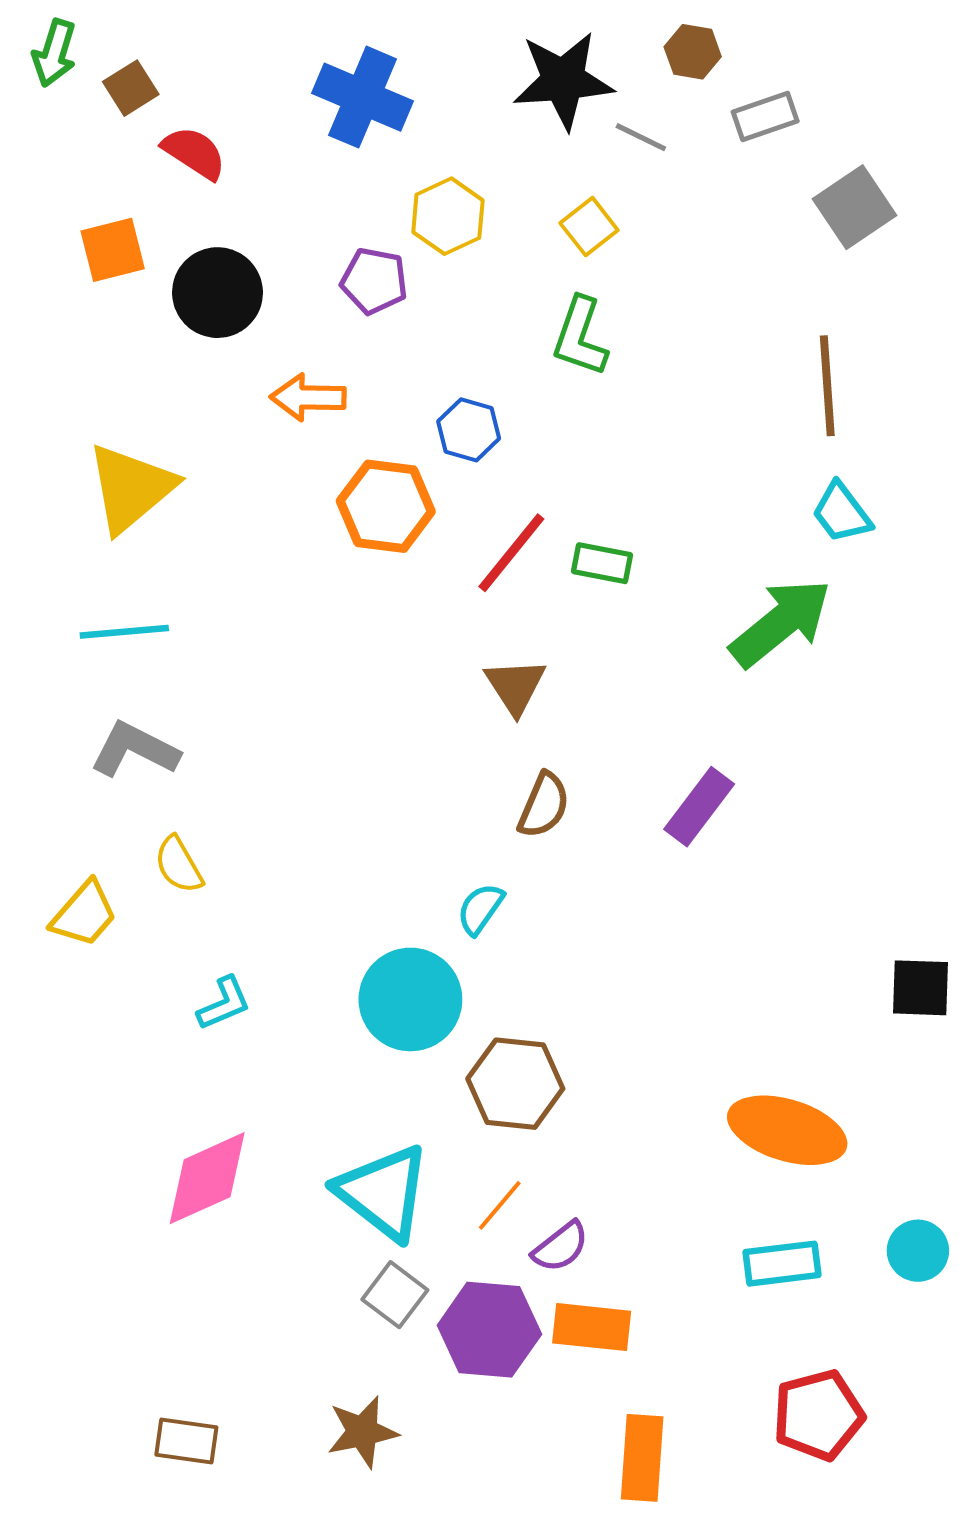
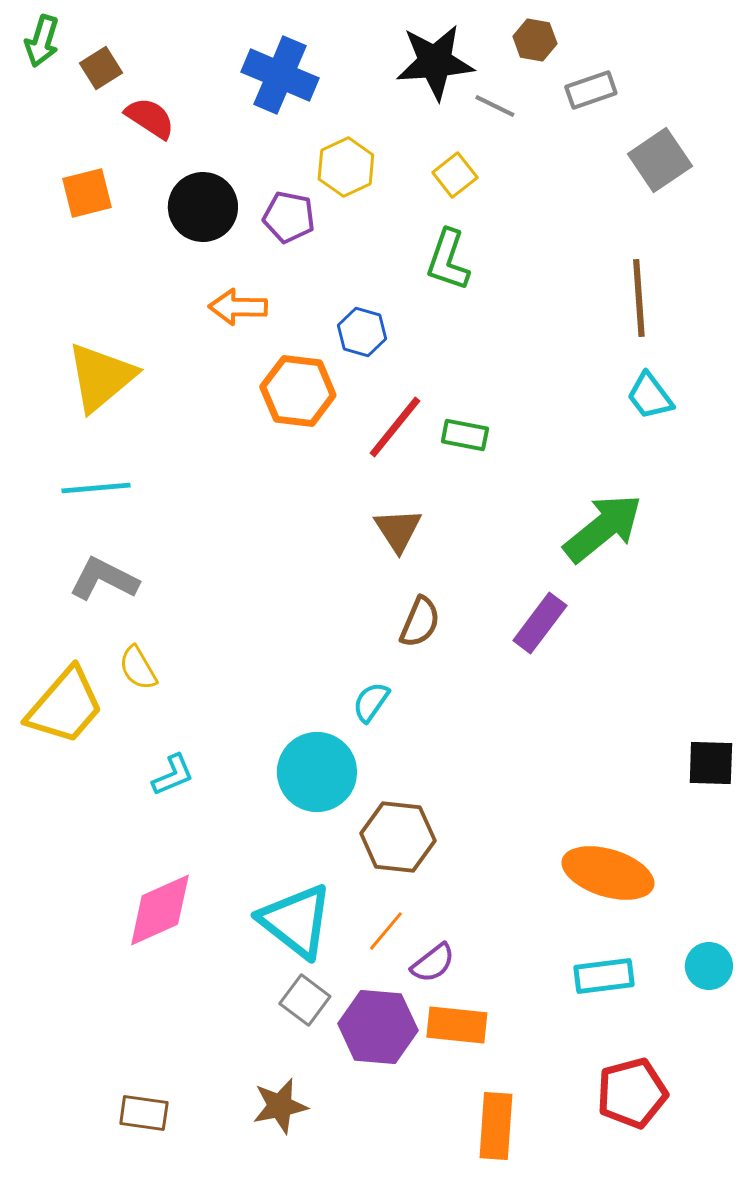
black circle: (218, 293) -> (203, 207), moved
green arrow: (781, 623) -> (603, 528), moved
yellow trapezoid: (84, 914) -> (65, 706), size x1.5

